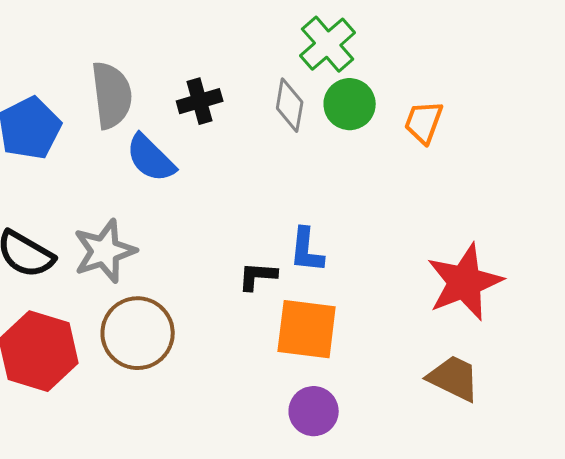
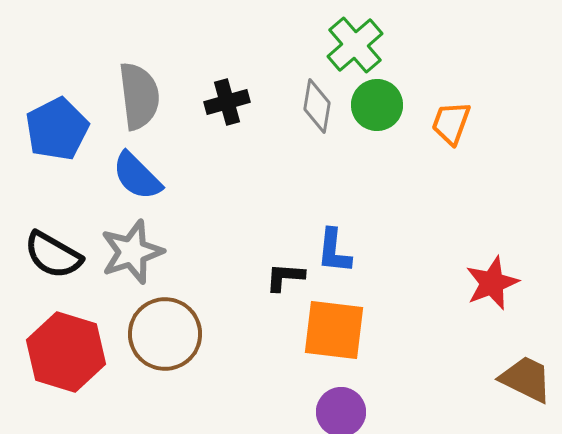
blue semicircle: (151, 158) -> (137, 176), moved
red star: (465, 282) -> (492, 283), size x0.7
brown trapezoid: (454, 378) -> (526, 379), moved

